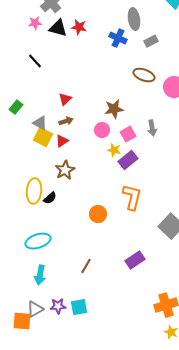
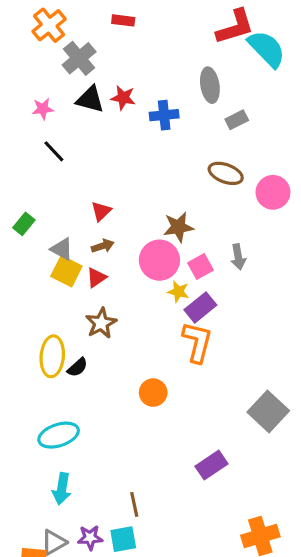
pink star: (35, 23) -> (43, 109), moved
blue cross: (118, 38) -> (164, 115), moved, turned -30
pink circle: (102, 130) -> (159, 260), size x1.6
orange L-shape: (132, 197) -> (197, 342), moved
brown line: (86, 266) -> (134, 504), moved, turned -42

